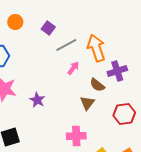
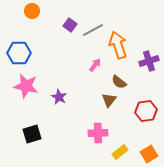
orange circle: (15, 22) -> (32, 11), moved
gray line: (66, 45) -> (93, 30), moved
purple cross: (117, 71) -> (149, 61), moved

